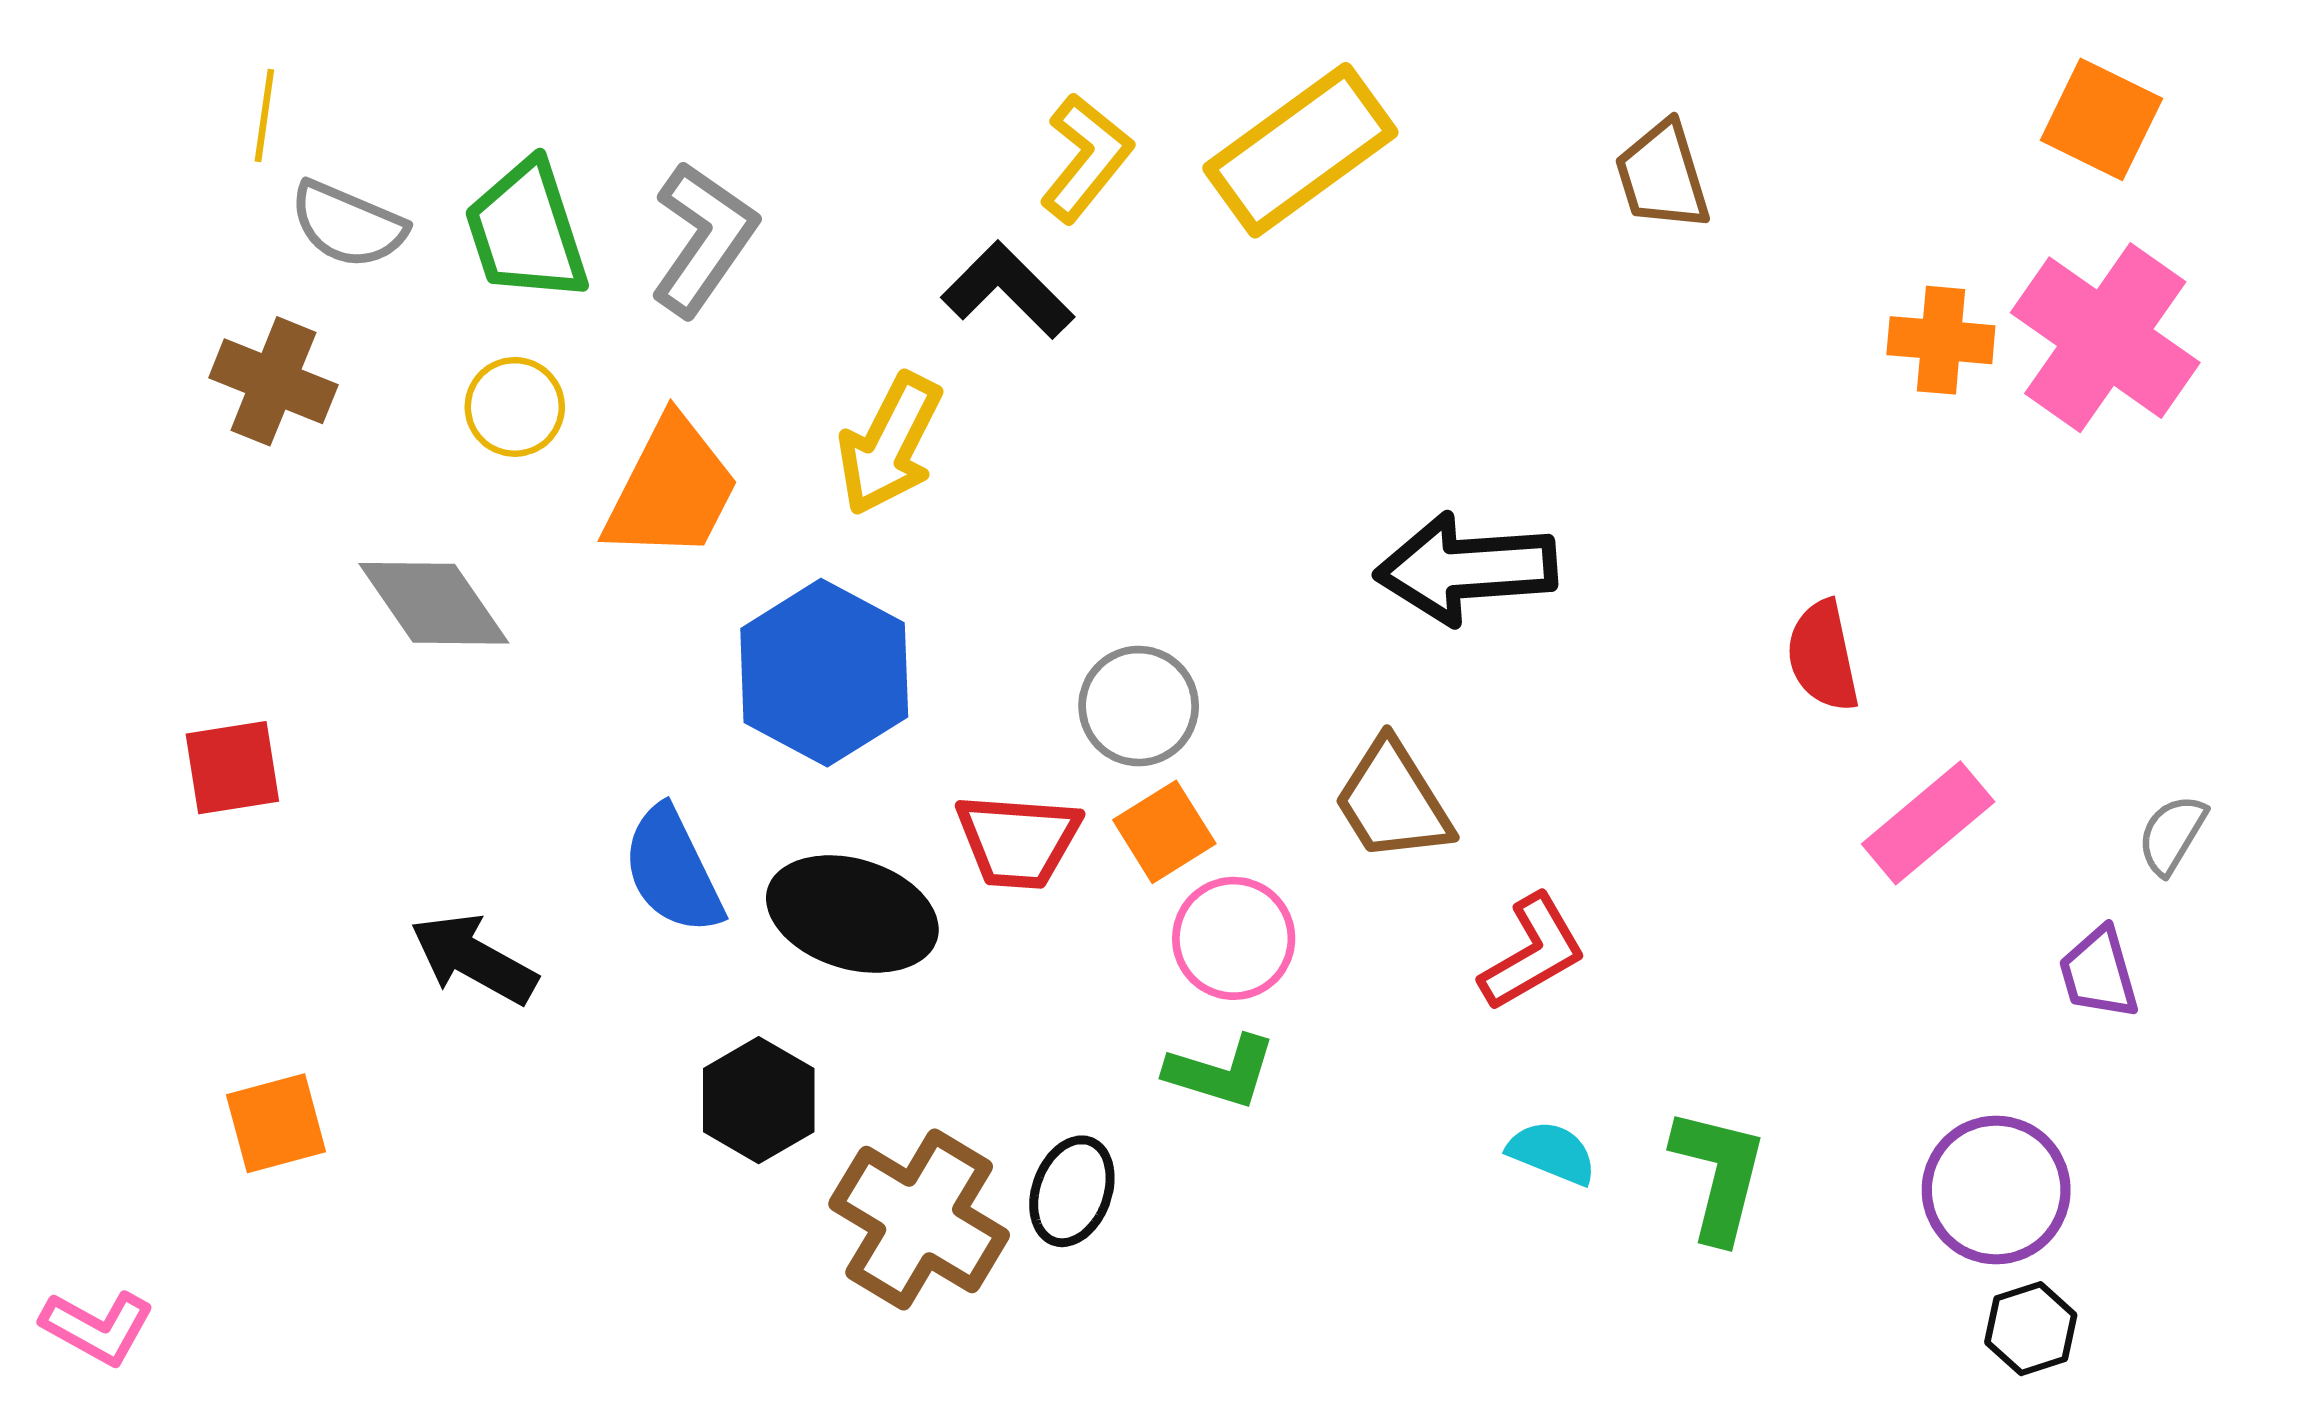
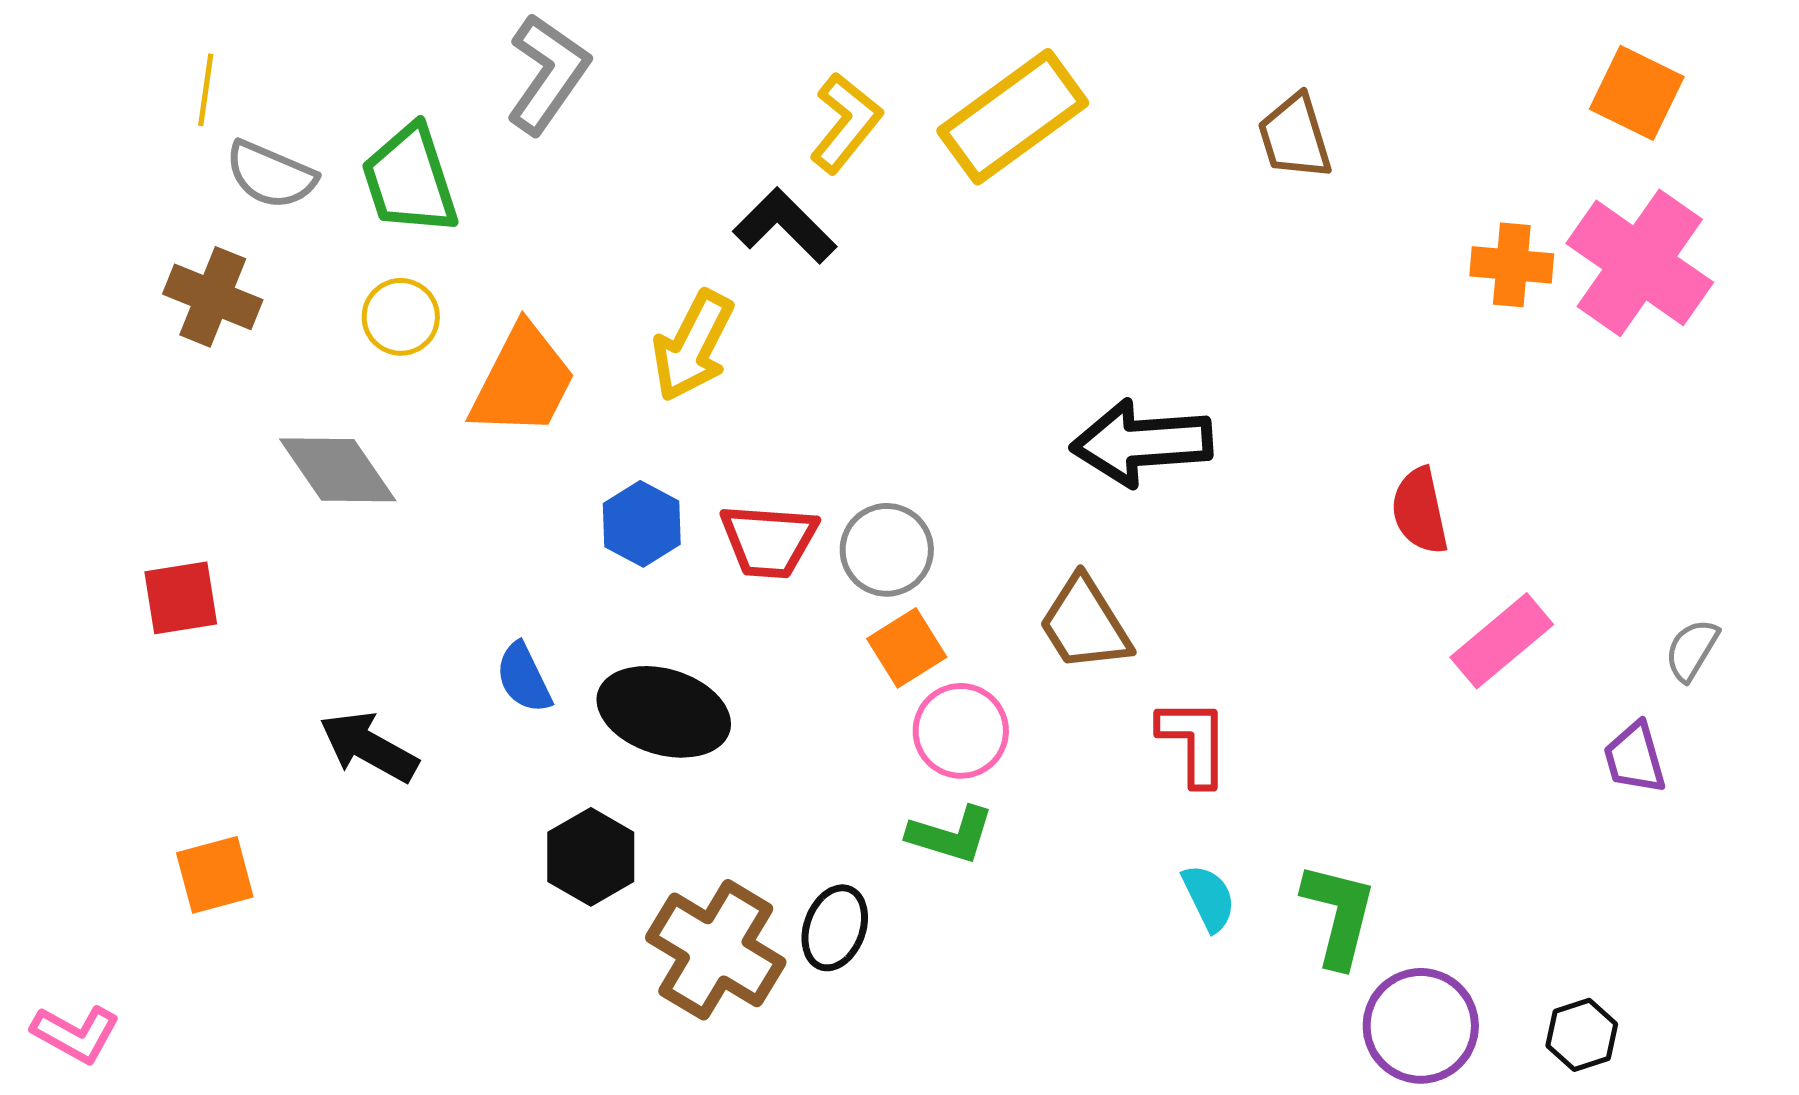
gray L-shape: (703, 239) -> (548, 74), moved
blue hexagon: (824, 673) -> (642, 524), size x0.6
red trapezoid: (1018, 841) -> (769, 541), moved
blue semicircle: (673, 870) -> (524, 678), size x0.7
red L-shape: (1533, 952) -> (1194, 742), turned -60
cyan semicircle: (1552, 1153) -> (1209, 898), turned 42
purple circle: (1996, 1190) -> (1421, 1026), moved

